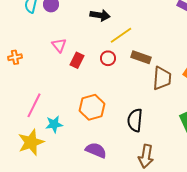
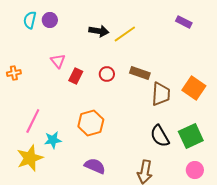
yellow line: (121, 35) -> (125, 34), moved
black semicircle: (135, 120) -> (160, 136), moved, turned -35

